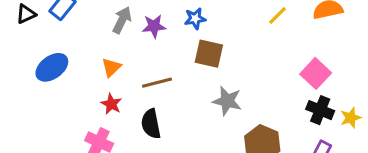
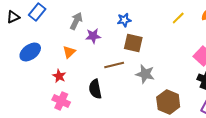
purple star: (154, 26) -> (93, 36), moved
brown line: (157, 83) -> (114, 65), moved
red star: (111, 104) -> (59, 76), moved

